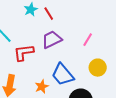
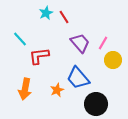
purple trapezoid: (52, 40) -> (80, 43), moved, turned 75
yellow circle: (98, 68) -> (113, 60), moved

